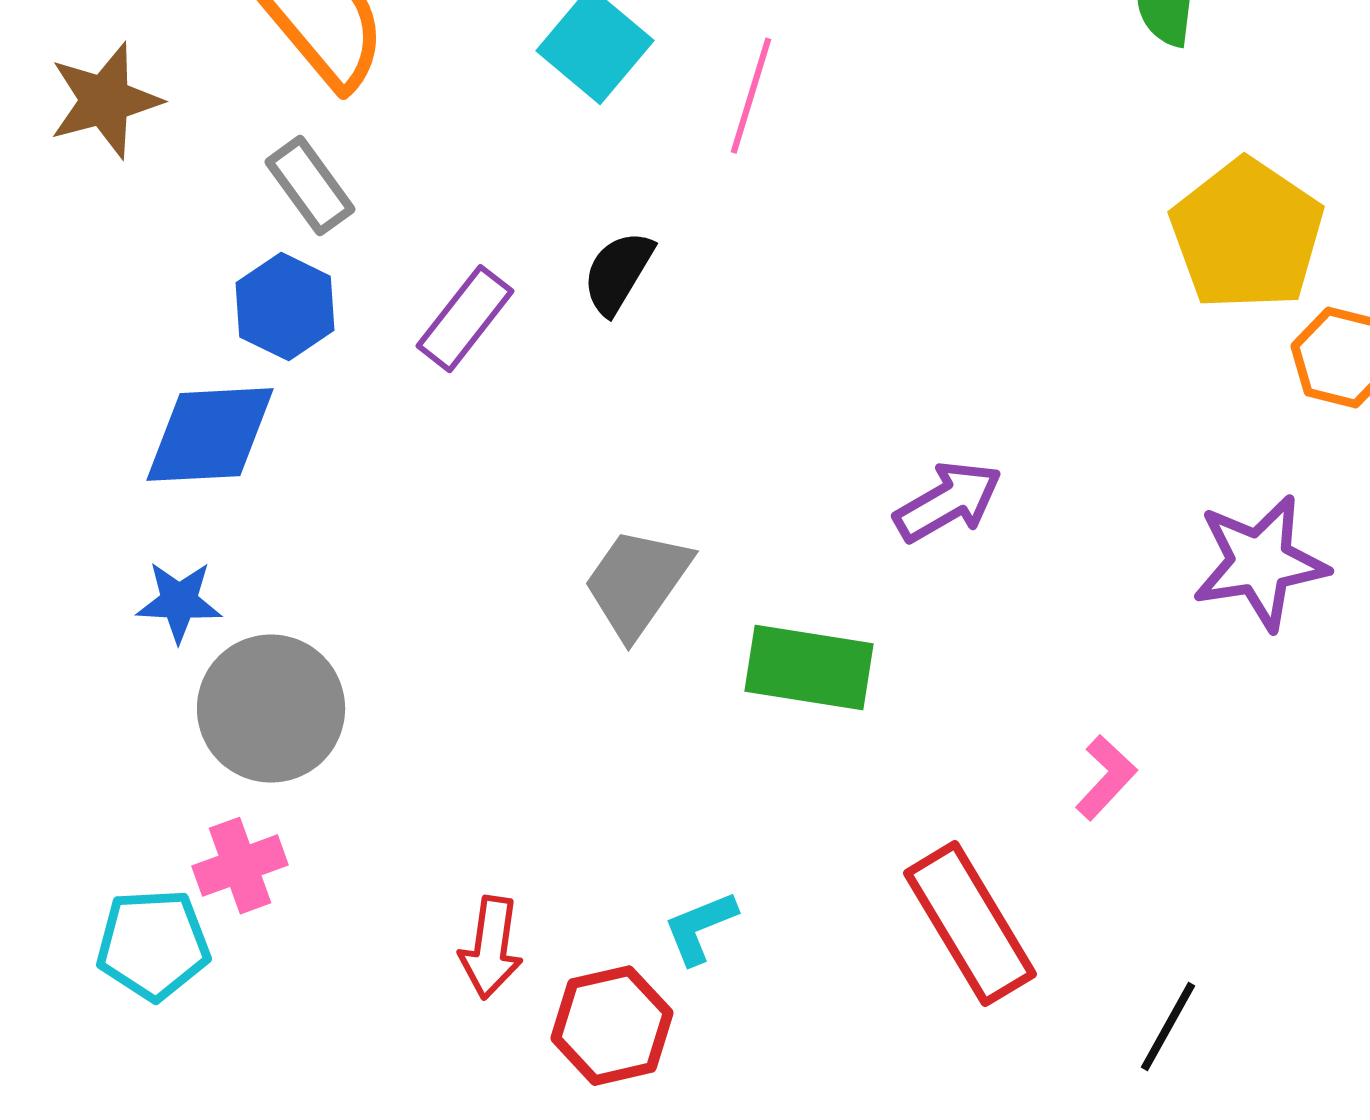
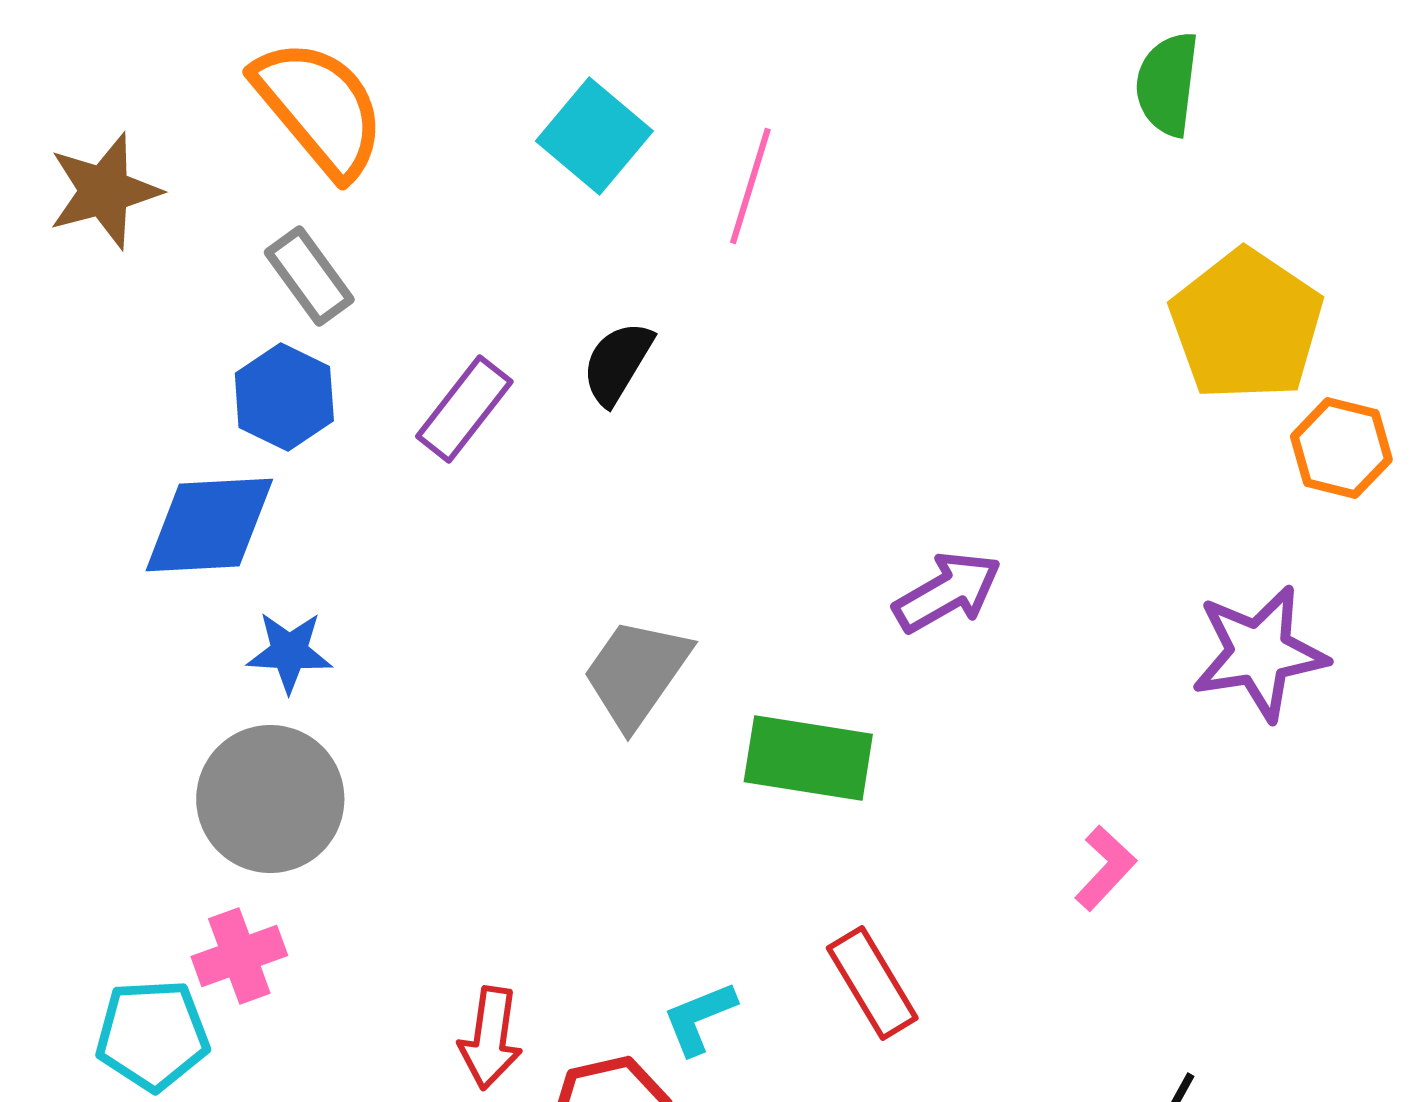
blue star: (179, 602) -> (289, 652), moved
red rectangle: (970, 924) -> (872, 983), moved, size x0.7

